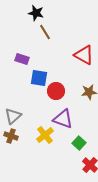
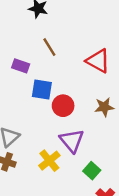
brown line: (45, 32) -> (49, 47), moved
purple triangle: (63, 119) -> (72, 141), turned 30

